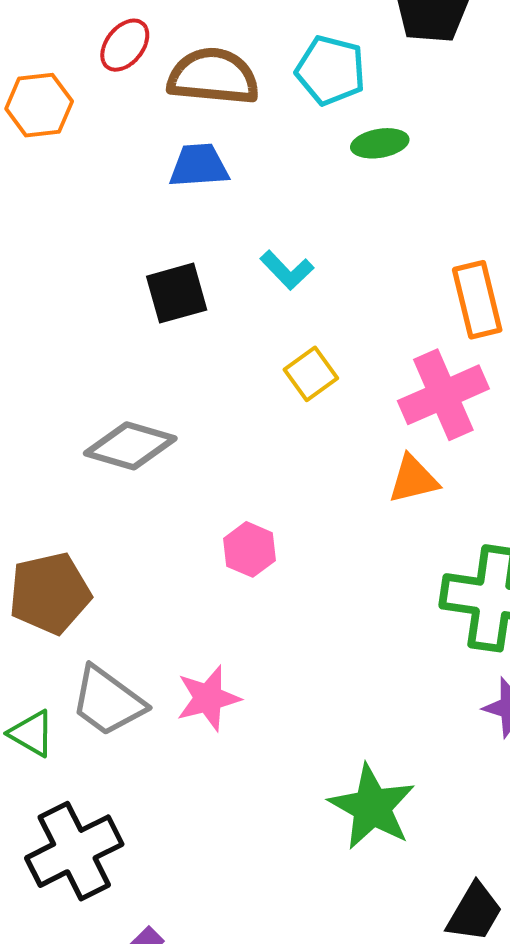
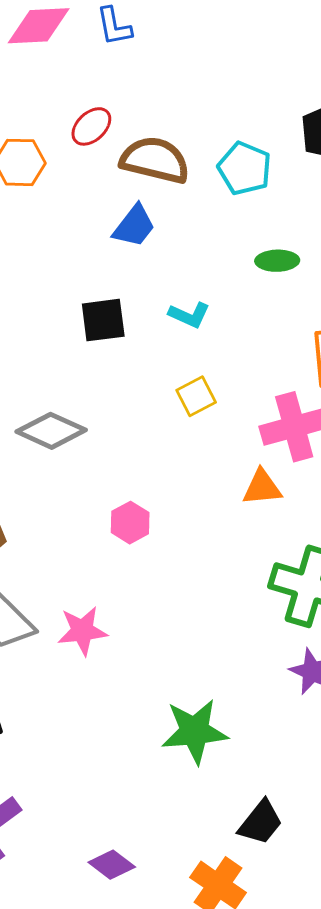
green ellipse: (380, 143) -> (277, 261), moved
blue trapezoid: (199, 166) -> (134, 226), turned 123
cyan L-shape: (287, 270) -> (189, 315), turned -30
green star: (372, 807) -> (195, 731), turned 30

